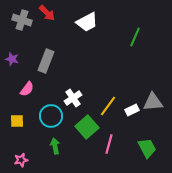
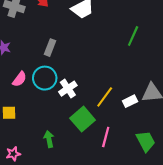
green line: (135, 37) -> (133, 36), moved
gray rectangle: (46, 61) -> (50, 48), moved, size x0.7
cyan circle: (51, 116) -> (45, 78), moved

